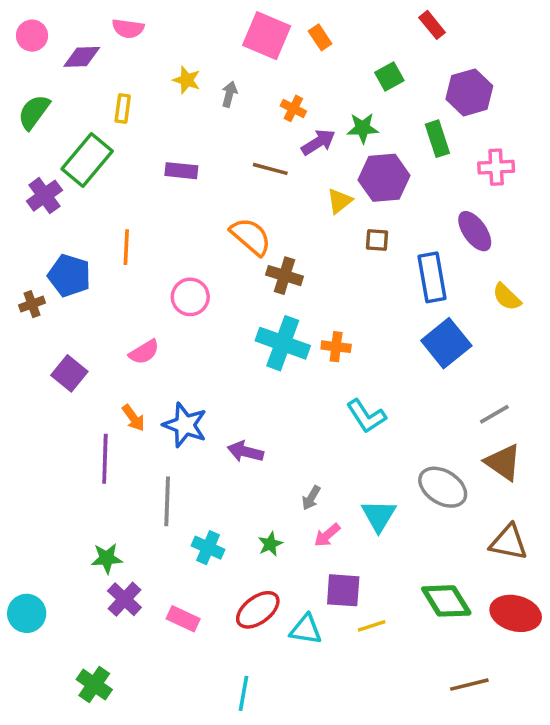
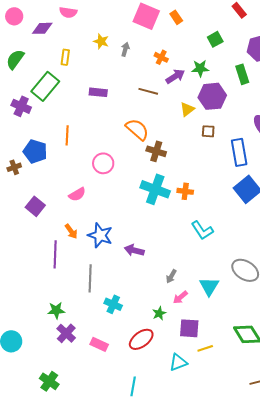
purple cross: (44, 196) -> (21, 106), turned -30
green star: (270, 544) -> (159, 313), moved
cyan triangle: (306, 629) -> (178, 362), moved, turned -30

